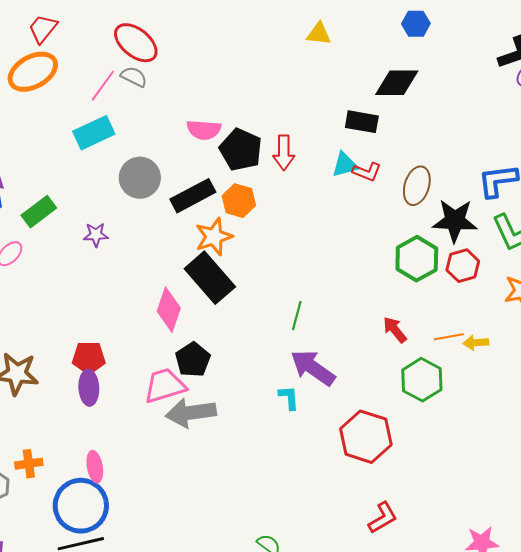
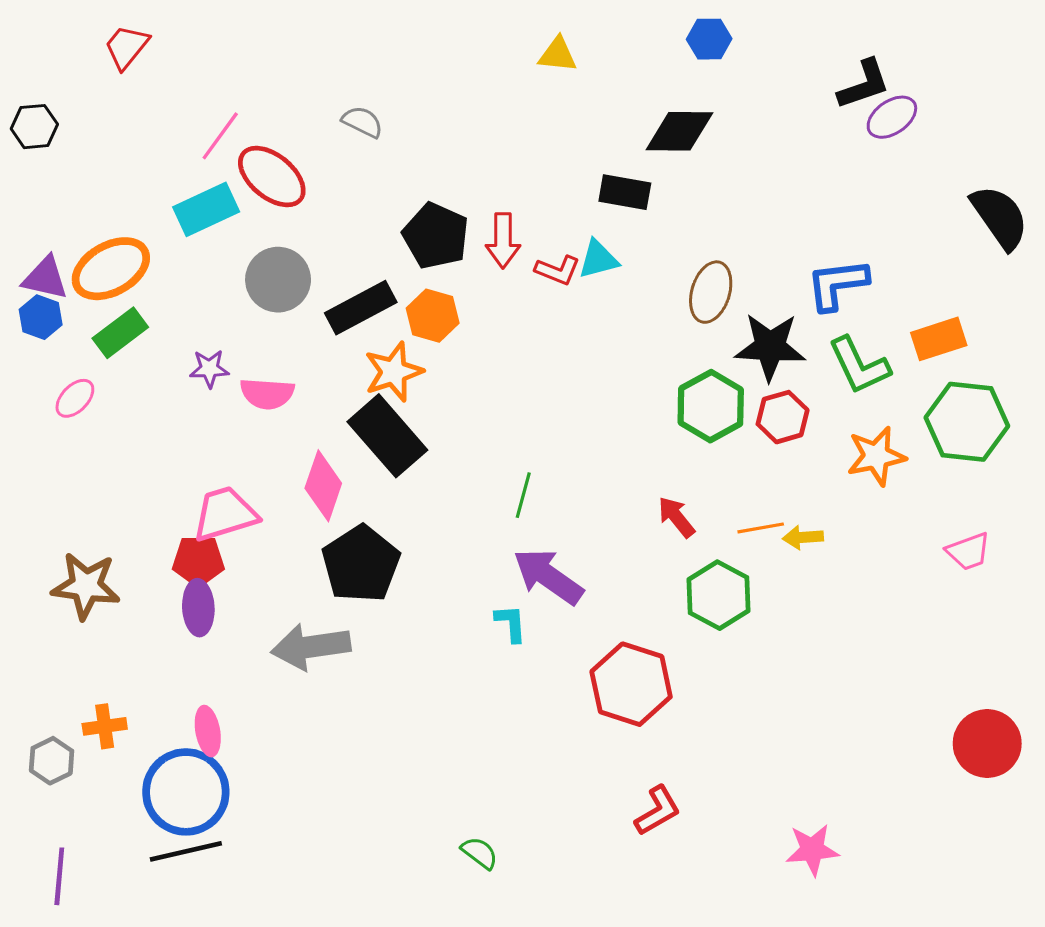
red ellipse: (136, 43) -> (272, 177), moved
orange ellipse: (33, 72) -> (111, 269), moved
gray semicircle: (134, 77) -> (362, 122), moved
pink semicircle: (204, 130) -> (267, 394), moved
red L-shape: (367, 172) -> (558, 270), moved
black pentagon: (193, 360) -> (361, 564), size x1.4
pink trapezoid: (165, 386) -> (225, 514), moved
gray arrow: (191, 413) -> (311, 647), moved

